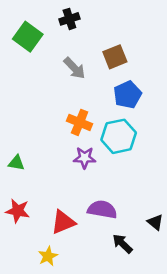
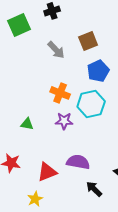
green square: (28, 37) -> (19, 25), turned 30
green triangle: (16, 163) -> (27, 124), moved

